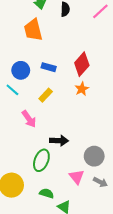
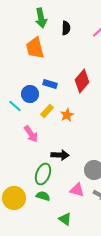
blue circle: (21, 70) -> (30, 94), moved
orange star: (82, 89) -> (67, 115), moved
pink triangle: (77, 177) -> (77, 190), turned -35
green semicircle: (47, 193) -> (43, 196), moved

